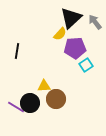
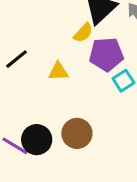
black line: (17, 51) -> (17, 59), turned 42
yellow triangle: (44, 86) -> (58, 71), moved

